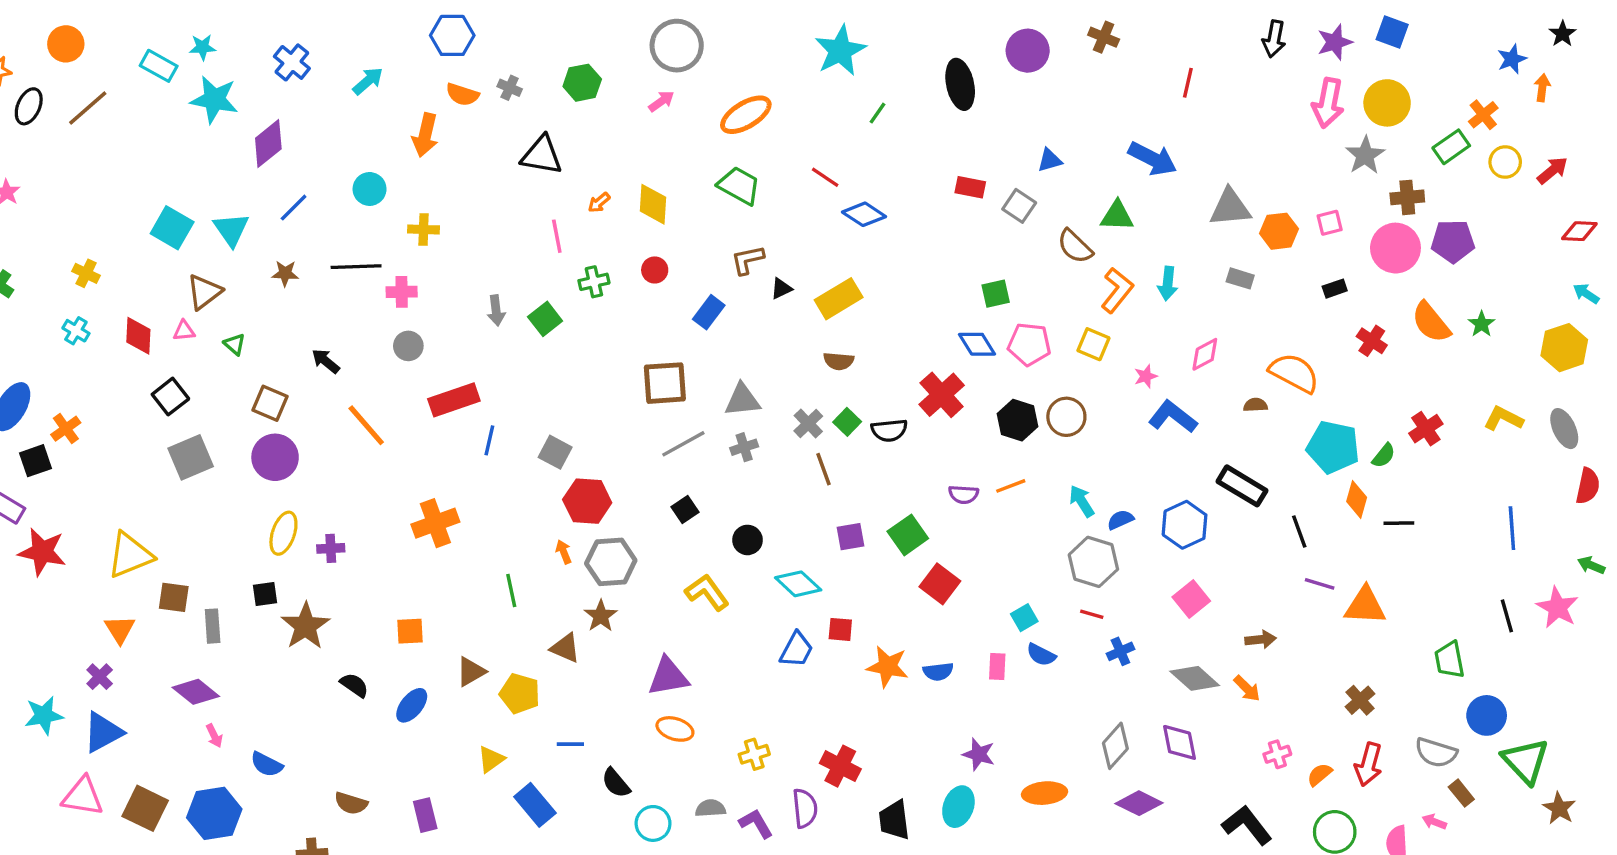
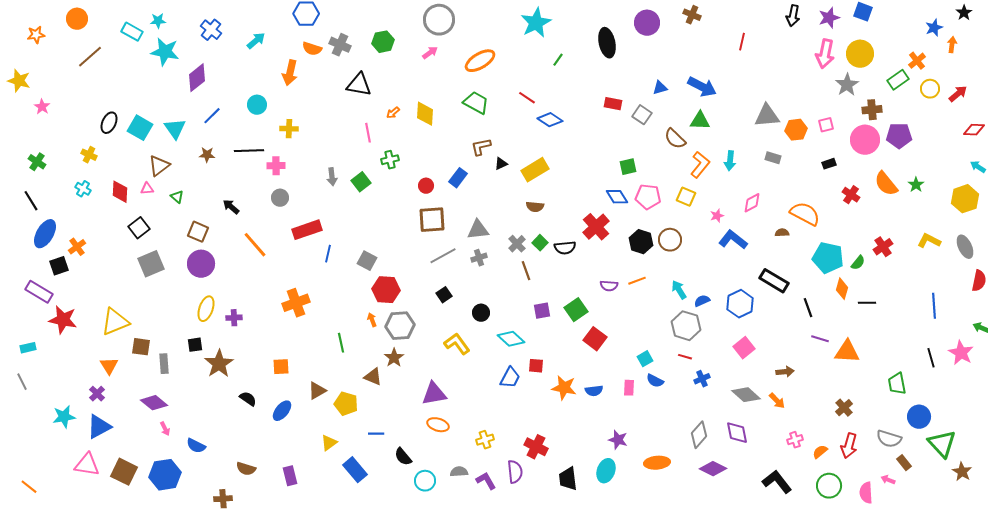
gray cross: (510, 88) -> (340, 45), size x1.5
black ellipse: (29, 106) -> (109, 123), moved
blue arrow: (1152, 159) -> (702, 87), moved
red circle: (655, 270) -> (426, 186), moved

